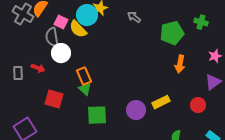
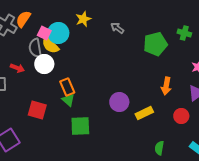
cyan circle: (87, 15) -> (58, 33), moved
yellow semicircle: (78, 29) -> (50, 45), moved
orange arrow: (180, 64) -> (166, 86), moved
red arrow: (38, 68) -> (17, 68), moved
purple circle: (136, 110) -> (119, 102), moved

